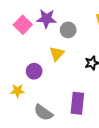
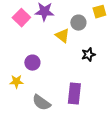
gray circle: (68, 30) -> (78, 23), moved
yellow triangle: (57, 54) -> (62, 36), moved, turned -35

